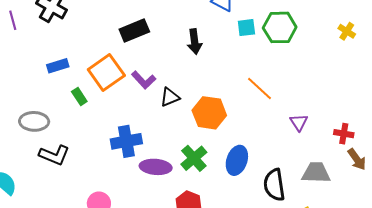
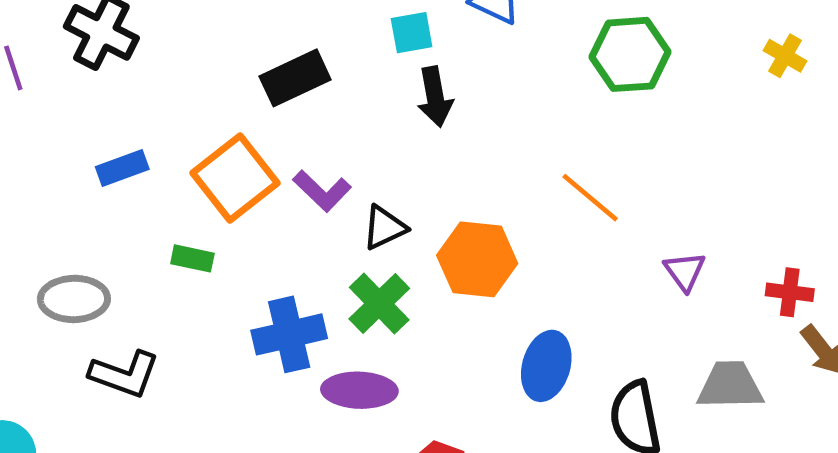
cyan square: (246, 28) -> (412, 33), moved
green rectangle: (79, 97) -> (192, 258), moved, turned -42
green cross: (194, 158) -> (379, 304), moved

